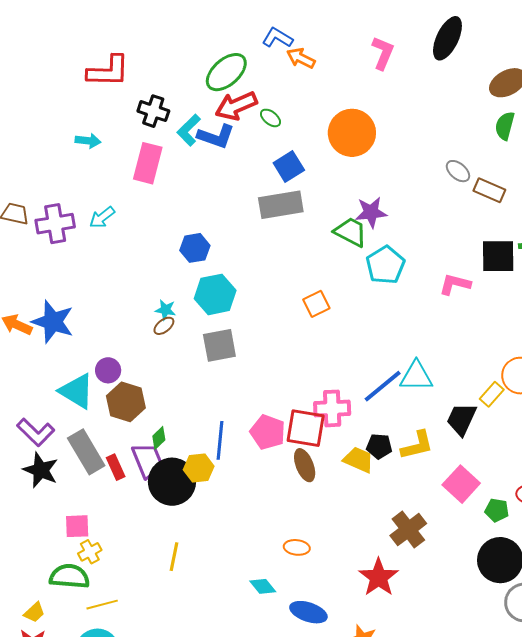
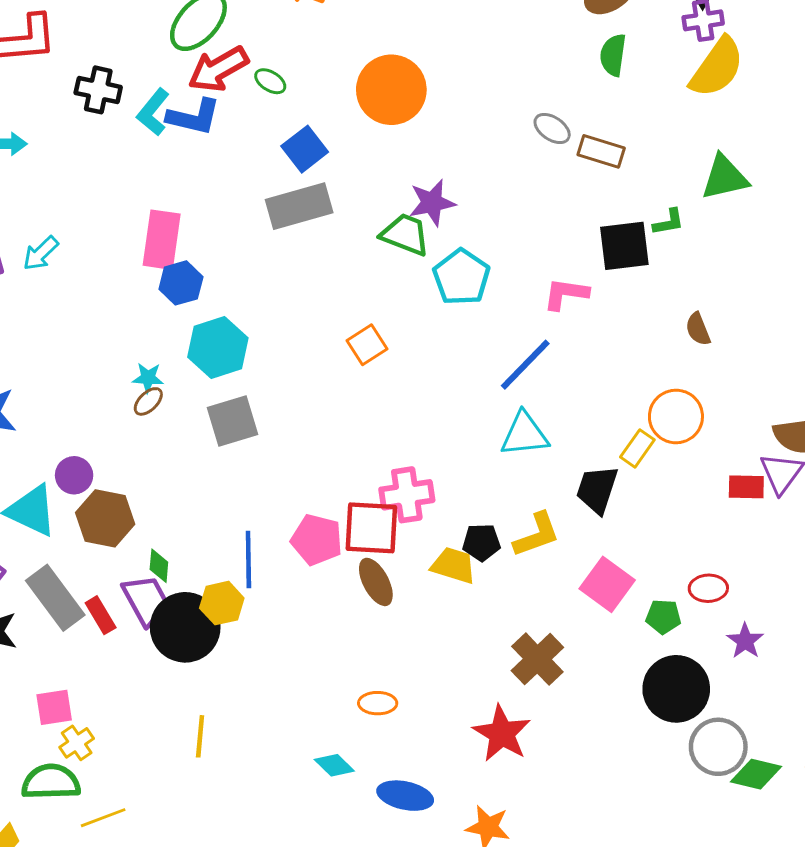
pink rectangle: (148, 163) -> (162, 240), moved
blue line: (383, 386) -> (525, 365), moved
green diamond: (159, 438) -> (159, 566), turned -35

